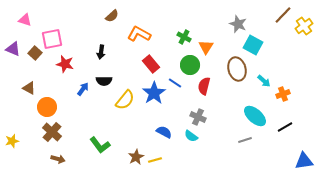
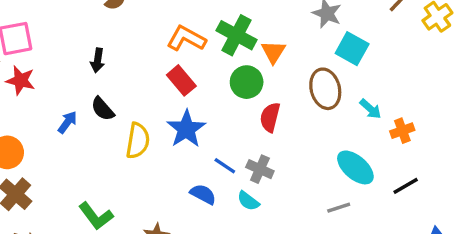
orange L-shape: (139, 34) -> (186, 39), moved
green cross: (184, 37) -> (237, 35), size x1.6
red star: (65, 64) -> (21, 80), moved
black semicircle: (104, 81) -> (103, 109), turned 49
blue line: (175, 83) -> (225, 166), moved
yellow semicircle: (125, 100) -> (138, 141), turned -30

